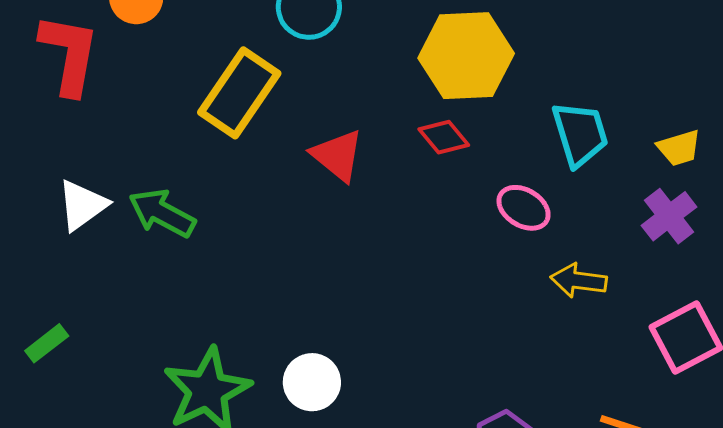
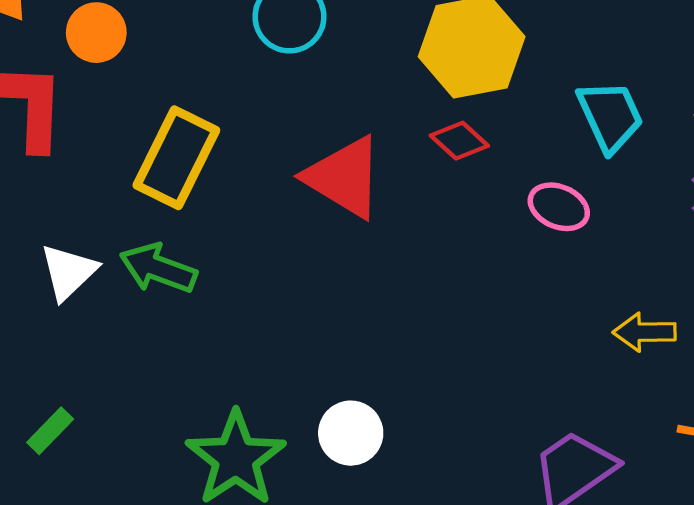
yellow rectangle: (239, 93) -> (176, 158), moved
red triangle: (338, 155) -> (344, 177), size x1.4
yellow arrow: (579, 281) -> (645, 332), moved

